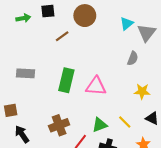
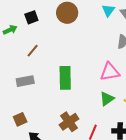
brown line: (62, 36) -> (33, 51), moved
pink triangle: (96, 86) -> (110, 72), moved
green triangle: (100, 125) -> (107, 99), moved

